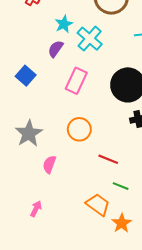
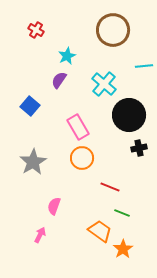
cyan cross: (90, 39) -> (104, 84), moved
pink rectangle: (76, 81) -> (78, 127), moved, turned -55
pink semicircle: (49, 164) -> (54, 206), moved

